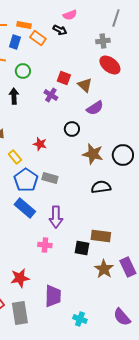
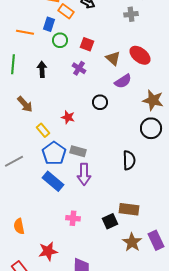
blue rectangle: (15, 42) -> (49, 24), moved
red ellipse: (110, 65) -> (140, 55), moved
green circle: (23, 71) -> (60, 40), moved
red square: (64, 78) -> (87, 44), moved
brown star: (93, 154) -> (153, 100), moved
black semicircle: (101, 187) -> (129, 160), turned 96
purple arrow: (56, 217) -> (84, 174), moved
black square: (82, 248) -> (110, 221), turned -35

